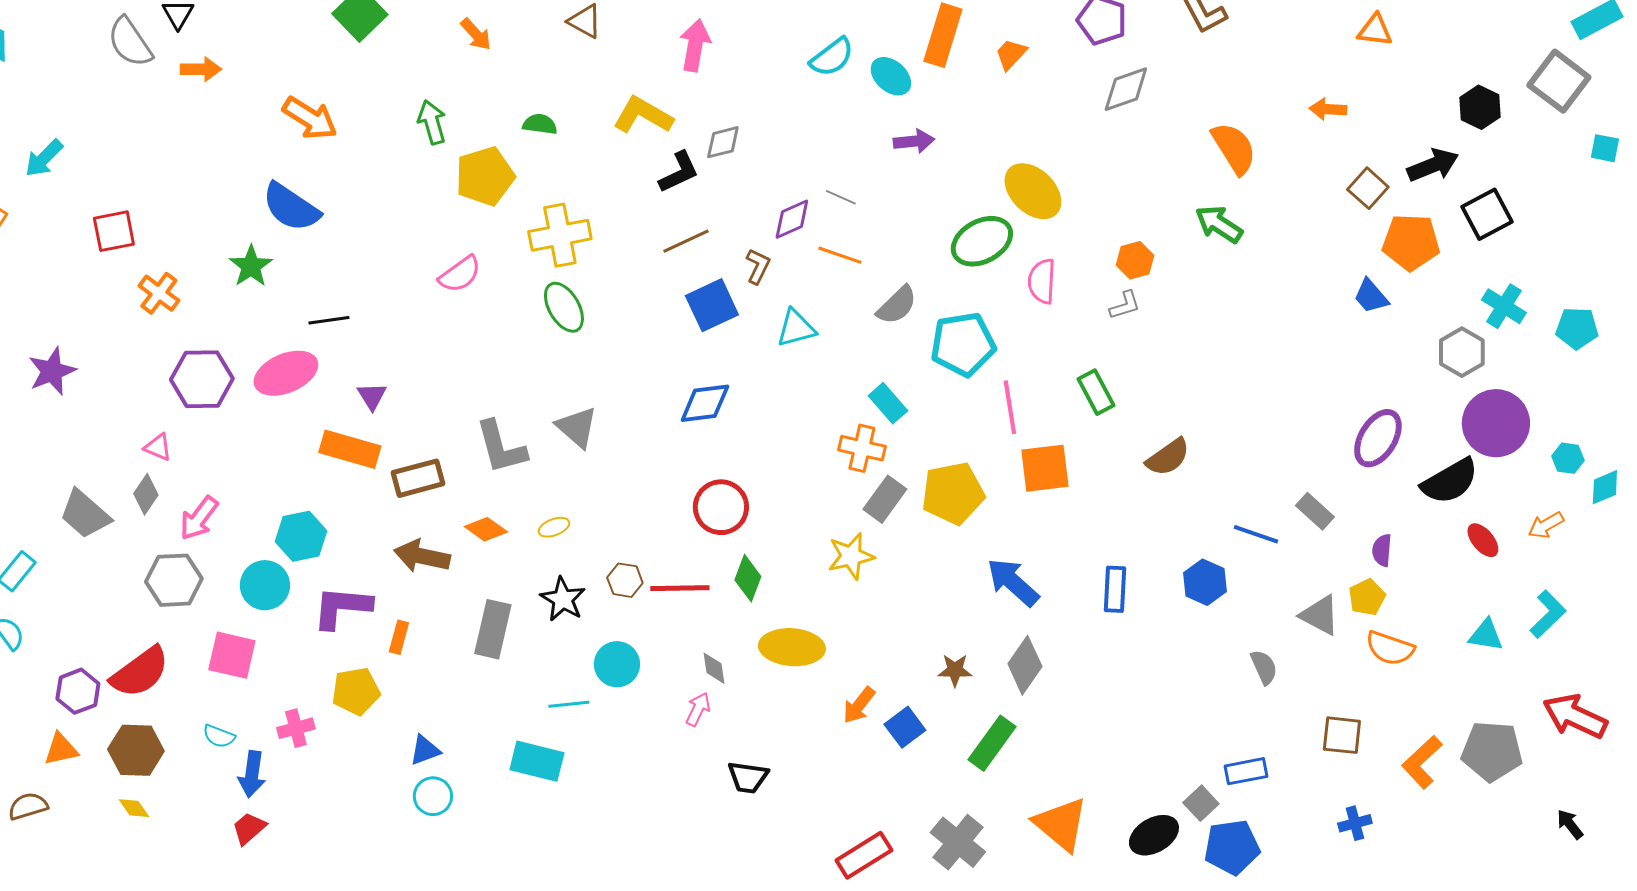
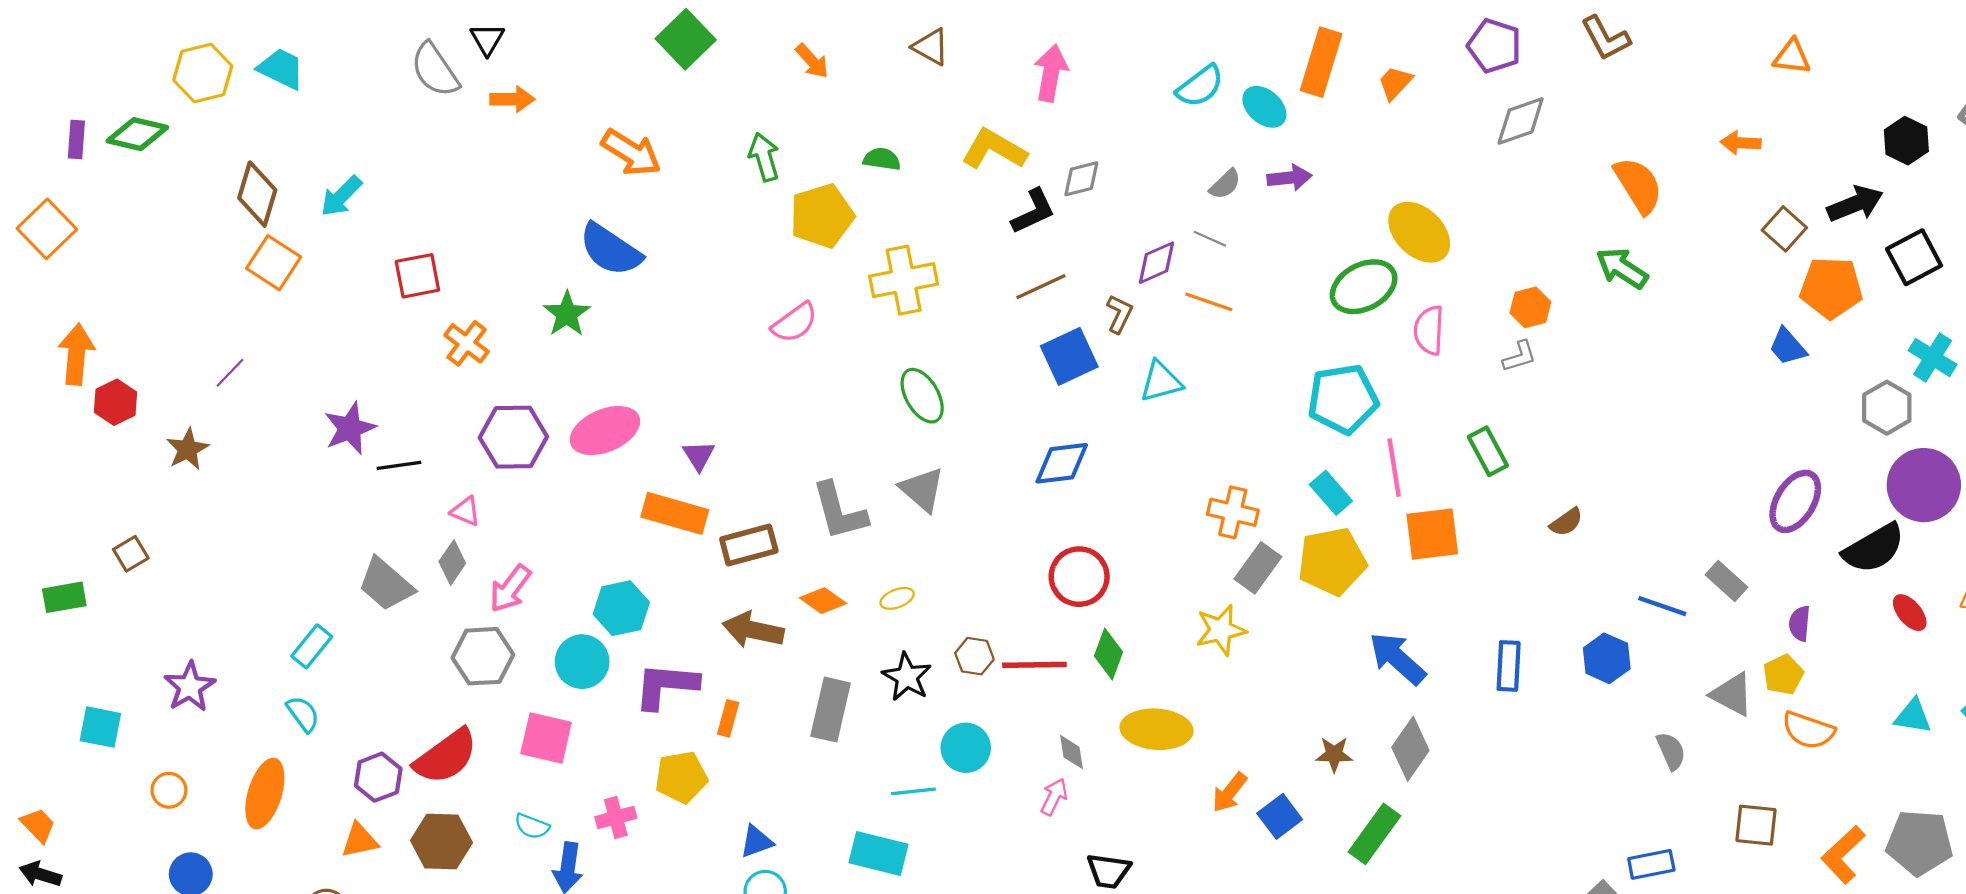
gray semicircle: (897, 305) -> (1225, 184), moved, size x0.7
green ellipse: (564, 307) -> (922, 396), moved
black line: (329, 320) -> (399, 465), moved
cyan rectangle: (888, 403) -> (1331, 493), moved
brown semicircle: (1168, 457) -> (1566, 522), size x0.7

